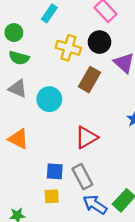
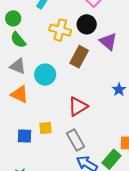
green semicircle: (19, 58) -> (18, 40), turned 36
orange triangle: (18, 139) -> (20, 94), moved
blue square: (55, 171) -> (24, 136), moved
yellow square: (52, 196) -> (46, 128), moved

